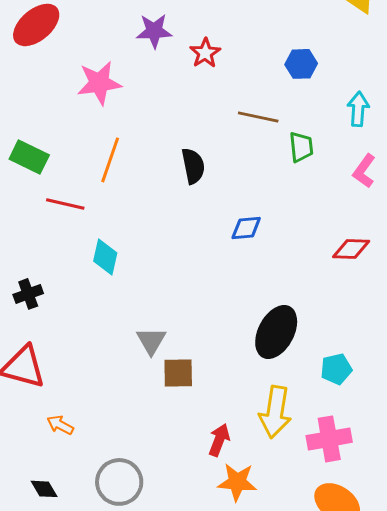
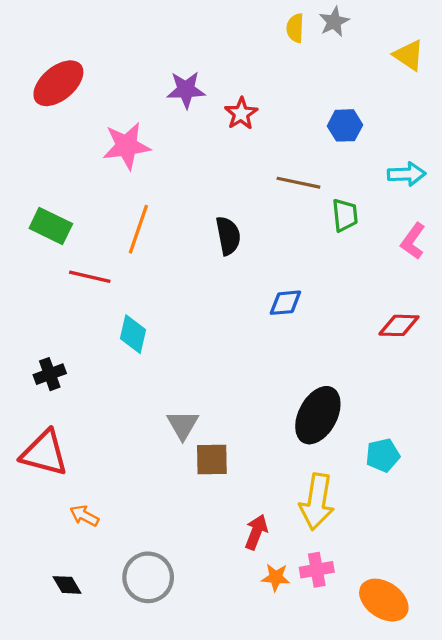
cyan arrow: (358, 109) -> (407, 174), turned 84
pink cross: (329, 439) -> (317, 570), moved, size x0.7
orange star: (237, 482) -> (276, 577), size x0.7

